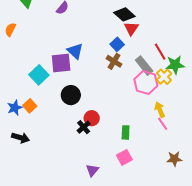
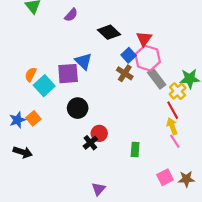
black diamond: (124, 14) -> (109, 32), moved
orange semicircle: (10, 30) -> (31, 74), moved
red line: (160, 52) -> (173, 110), moved
pink hexagon: (146, 83) -> (148, 58), moved
pink square: (124, 157) -> (165, 177), moved

